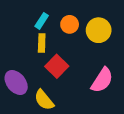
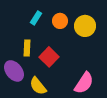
yellow rectangle: (42, 43) -> (27, 48), moved
pink semicircle: (102, 80) -> (84, 83), moved

